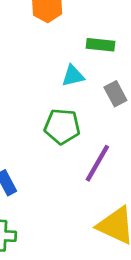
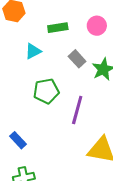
cyan triangle: (73, 76) -> (33, 51), moved

